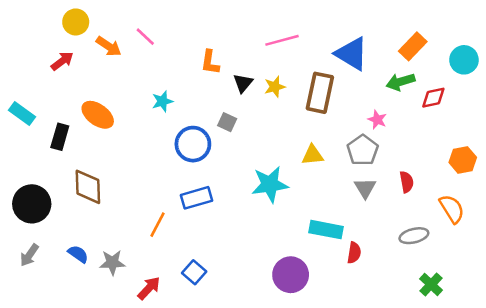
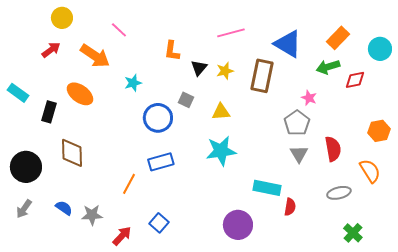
orange arrow: (109, 46) -> (95, 56), moved, size x1.4
yellow triangle: (313, 155) -> (221, 112), moved
red semicircle: (407, 182) -> (333, 149), size x1.4

